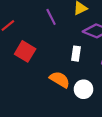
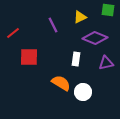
red square: (25, 51) -> (29, 57), turned -30

